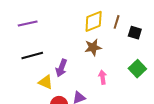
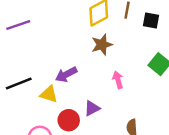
black line: (32, 55) -> (19, 83), moved
purple arrow: (61, 68) -> (66, 74), turned 48

